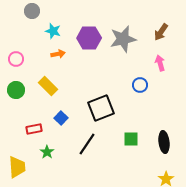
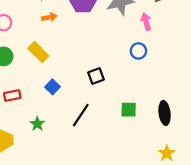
pink arrow: (160, 63) -> (146, 22), moved
black square: (101, 108) -> (96, 76), size x0.6
red rectangle: (34, 129) -> (12, 96), moved

